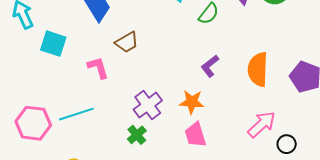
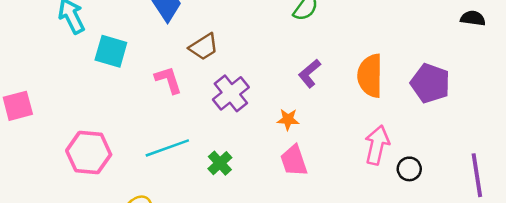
orange star: (192, 102) -> (288, 119), size x0.7
purple cross: (148, 105) -> (231, 93), moved
cyan line: (76, 114) -> (167, 148), moved
pink arrow: (262, 124) -> (377, 145), turned -32

